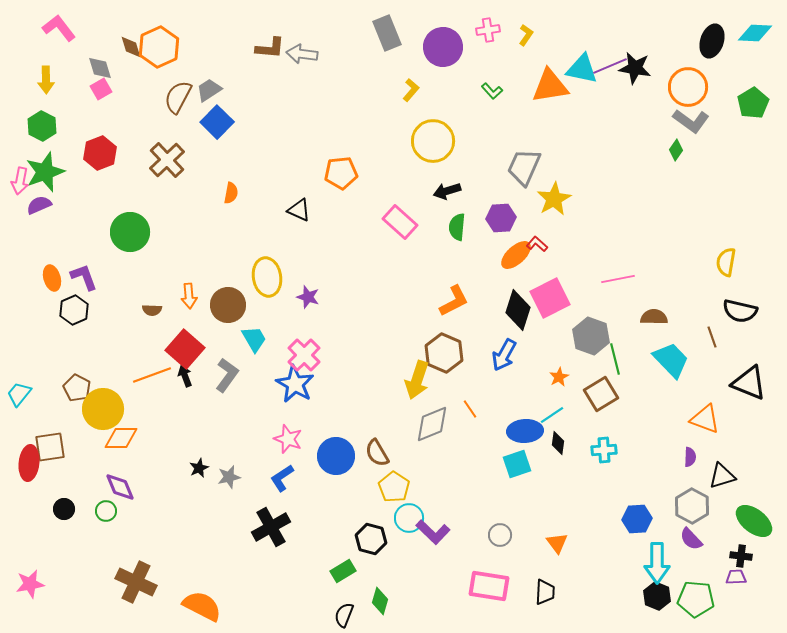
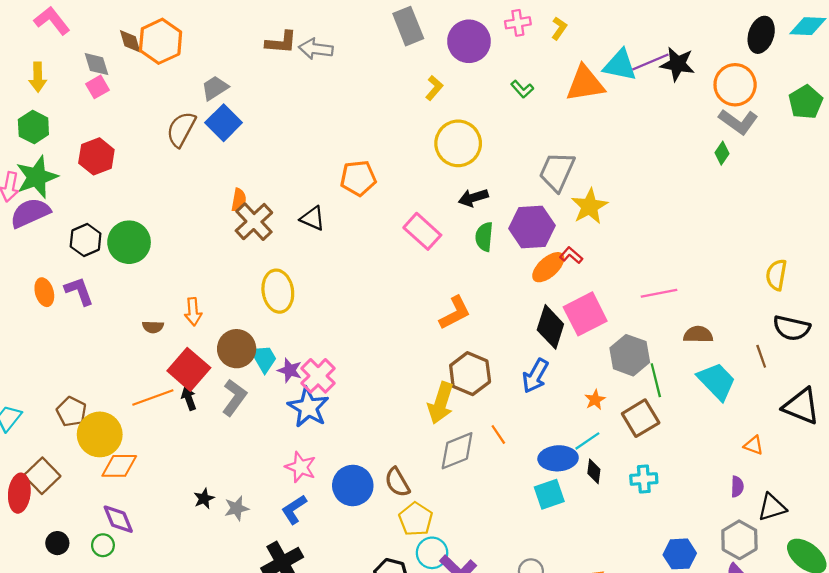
brown semicircle: (178, 97) -> (181, 129), moved
brown cross: (167, 160) -> (254, 222), moved
purple semicircle: (39, 205) -> (30, 213), size x1.5
purple hexagon: (501, 218) -> (532, 227), size x1.4
purple star: (308, 297) -> (290, 370), moved
orange L-shape: (454, 301) -> (455, 313), moved
brown circle: (228, 305) -> (237, 349), moved
black hexagon: (74, 310) -> (86, 240), moved
orange triangle: (705, 419) -> (754, 445), size x0.6
brown square: (50, 447) -> (42, 476), turned -36

